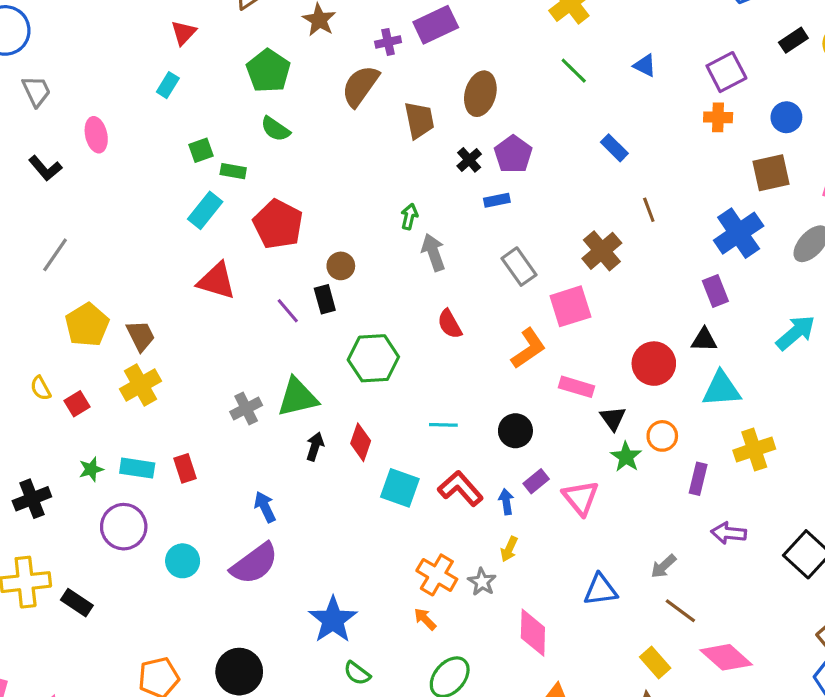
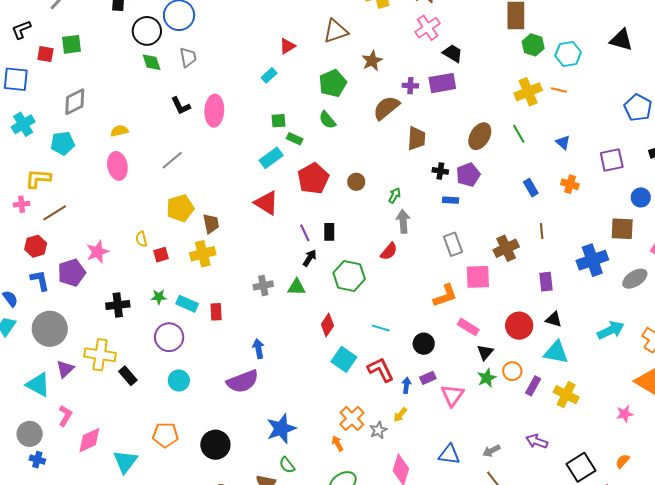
brown ellipse: (480, 94) -> (480, 136), moved
orange cross: (718, 117) -> (570, 184), moved
pink ellipse: (96, 135) -> (214, 111), moved, size x1.4
black cross: (469, 160) -> (440, 171), turned 35
brown circle: (341, 266) -> (356, 182), moved
purple rectangle: (715, 291) -> (546, 282), moved
red semicircle: (450, 324) -> (389, 251), moved, turned -126
green triangle: (298, 397) -> (296, 287), size x0.7
black arrow: (315, 447) -> (310, 258), moved
yellow cross: (754, 450) -> (566, 395), turned 30
purple rectangle: (698, 479) -> (533, 386), moved
cyan circle: (183, 561) -> (179, 381), moved

